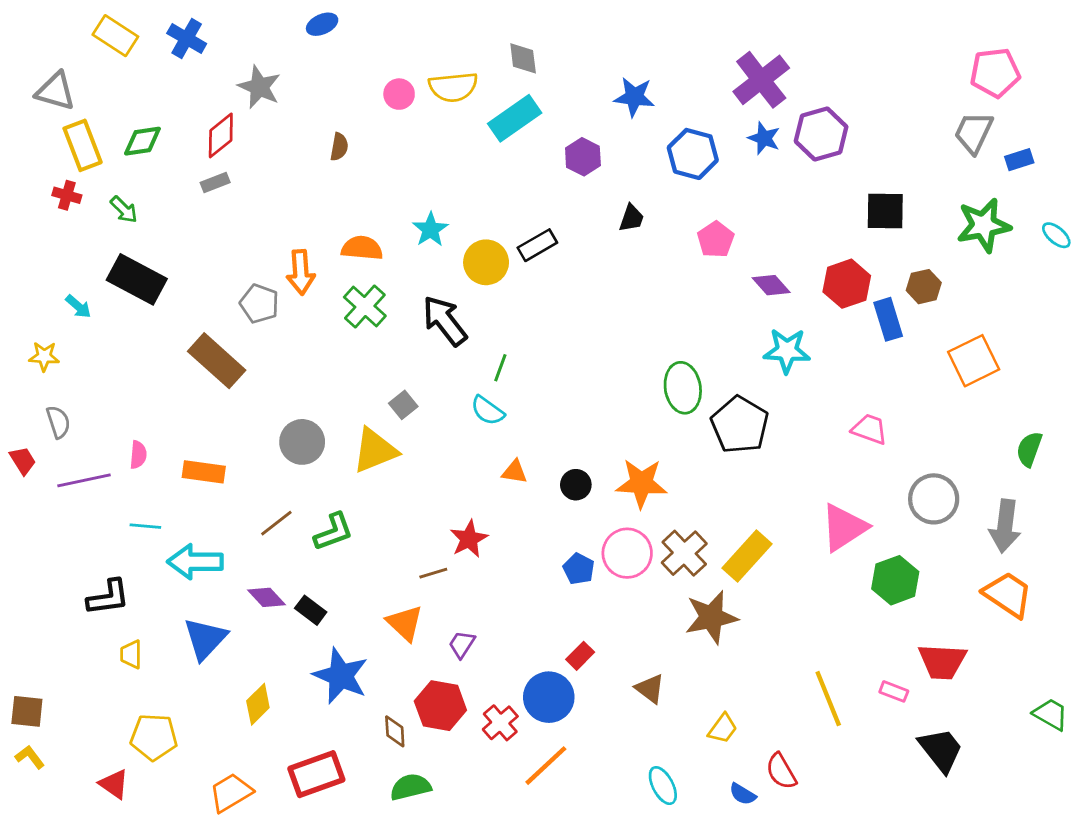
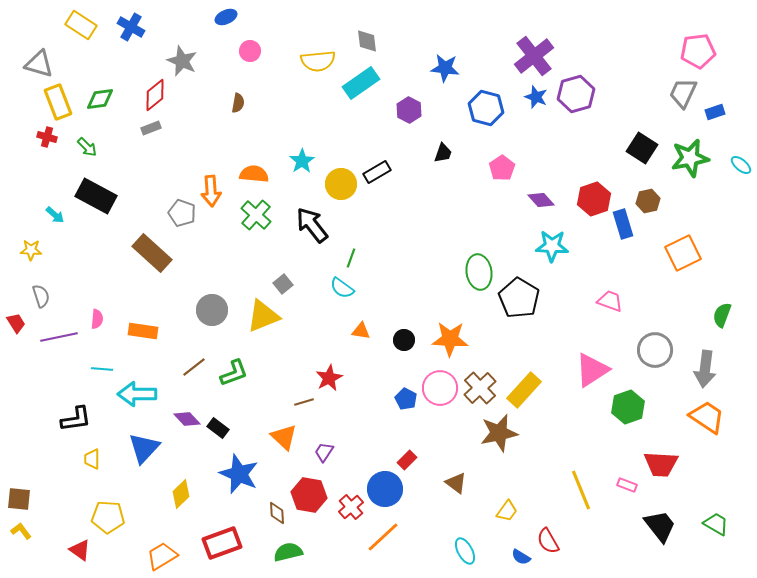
pink circle: (399, 94) -> (250, 51), moved
black square: (885, 211) -> (642, 148), moved, turned 32
green trapezoid: (1051, 714) -> (716, 524), moved

